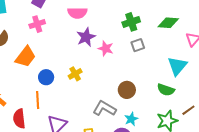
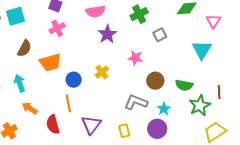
green cross: (131, 22) -> (139, 14), moved
pink star: (106, 48) -> (135, 58), moved
orange trapezoid: (25, 57) -> (50, 62), turned 45
green semicircle: (166, 90) -> (184, 85), moved
brown line: (188, 110) -> (219, 92), turned -48

